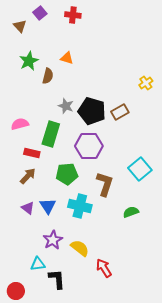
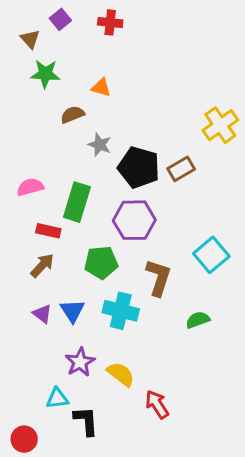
green star: (29, 61) -> (45, 74), moved, turned 30
brown semicircle: (48, 76) -> (72, 115), turned -126
yellow cross: (146, 83) -> (220, 125), size x1.6
gray star: (66, 106) -> (100, 145), moved

